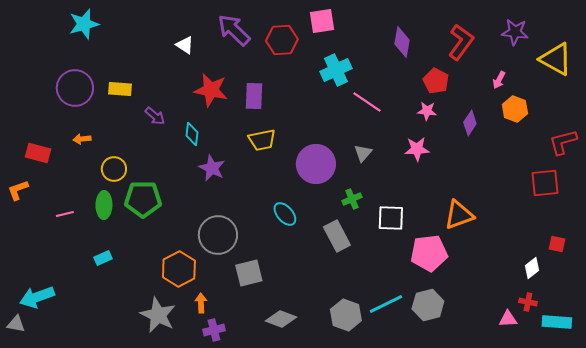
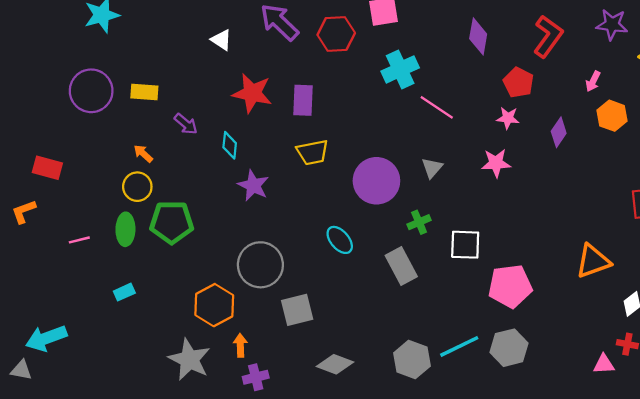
orange arrow: (82, 139) -> (143, 154), moved, turned 48
orange triangle: (459, 215) -> (593, 261), moved

